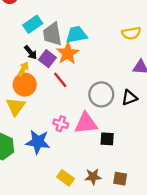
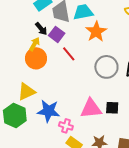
orange star: (68, 53) -> (96, 32), moved
yellow triangle: (16, 107) -> (26, 92), moved, turned 30
pink triangle: (86, 123) -> (91, 109), moved
pink cross: (61, 124) -> (66, 126), moved

